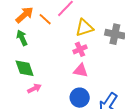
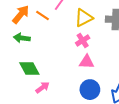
green arrow: (22, 38) -> (22, 38), turned -49

